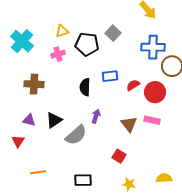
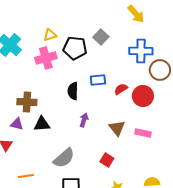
pink cross: (58, 54) -> (46, 58), size x1.5
brown cross: (34, 84) -> (27, 102), moved
black triangle: (54, 120) -> (42, 124), turned 30
pink rectangle: (152, 120) -> (143, 133), moved
gray semicircle: (76, 135) -> (64, 158), moved

